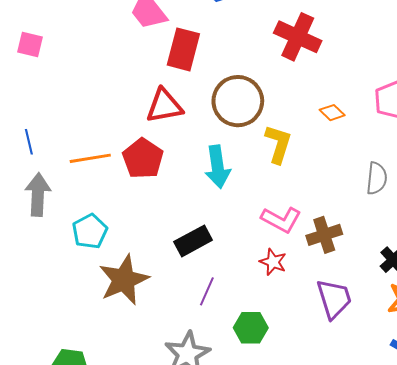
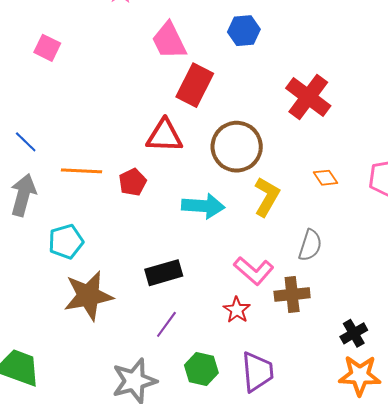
blue line: (29, 142) -> (26, 142), turned -45
red pentagon: (143, 159) -> (133, 182), size x0.7
cyan arrow: (218, 167) -> (203, 206), turned -90
gray semicircle: (377, 178) -> (310, 245), moved
purple trapezoid: (334, 299) -> (257, 372), moved

